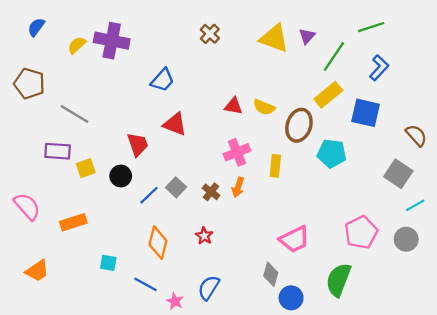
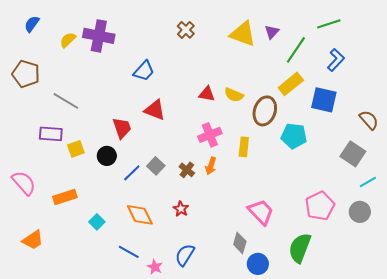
pink trapezoid: (294, 239) -> (261, 212), turned -108
orange diamond: (158, 243) -> (140, 215), turned -40
cyan square: (108, 263) -> (97, 222), moved, turned 35

